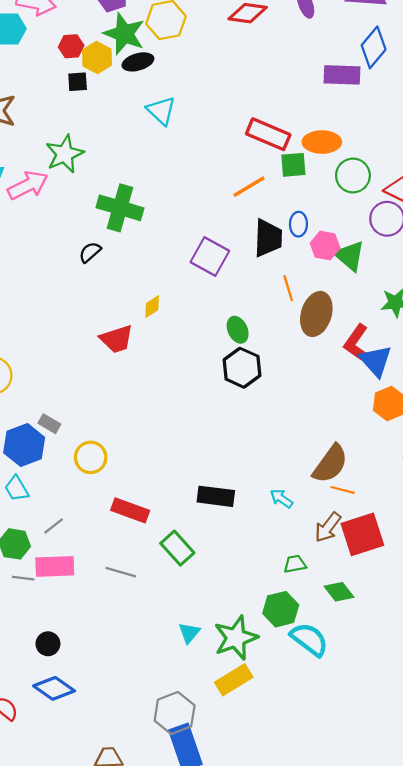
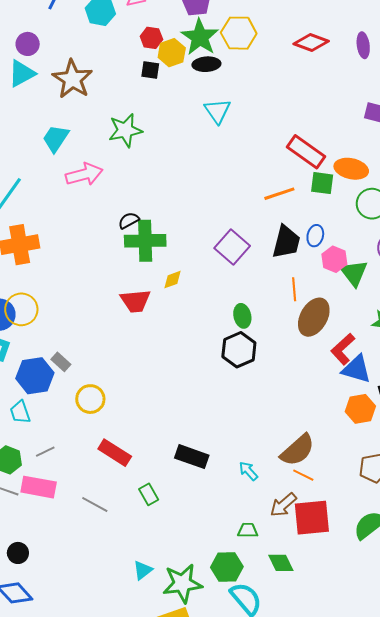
pink arrow: (28, 185) -> (84, 174), moved
green cross: (120, 208) -> (145, 241), moved, turned -30
blue triangle: (376, 361) -> (356, 369), turned -44
green rectangle: (177, 548) -> (149, 494), size x0.7

